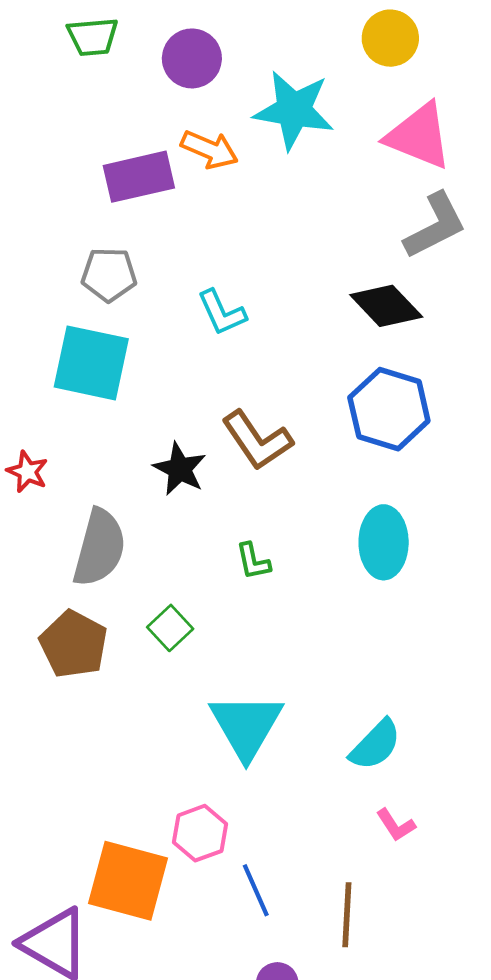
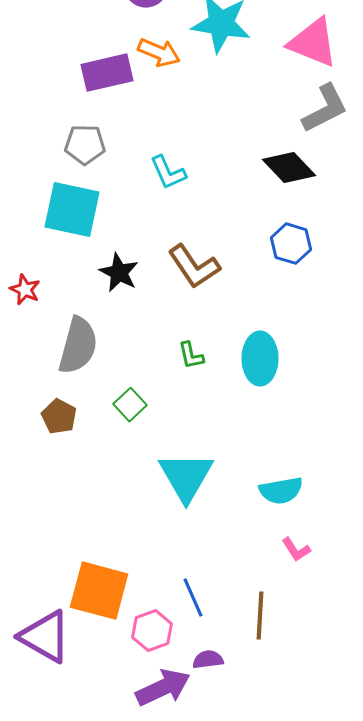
blue hexagon: (389, 409) -> (291, 244), size x0.7
black star: (180, 469) -> (119, 273), moved
cyan ellipse: (384, 542) -> (260, 359), moved
brown pentagon: (74, 644) -> (59, 417), size x0.7
cyan semicircle: (375, 745) -> (281, 491), turned 36
pink hexagon: (200, 833) -> (152, 631), moved

